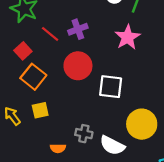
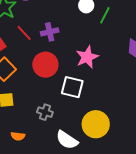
pink star: (128, 37) -> (87, 57), moved
gray cross: (84, 134) -> (45, 112), moved

